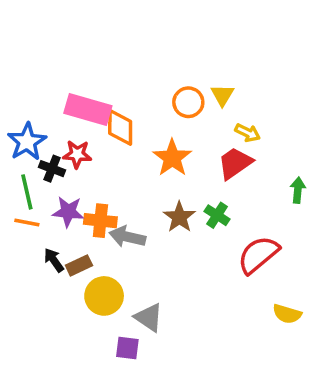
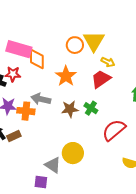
yellow triangle: (222, 95) -> (94, 41), size x1.6
brown star: (179, 217) -> (70, 109), turned 30
gray arrow: (127, 237) -> (41, 99), moved
yellow circle: (104, 296) -> (73, 153), moved

